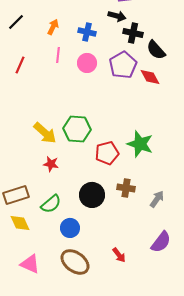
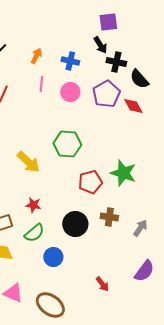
black arrow: (117, 16) -> (100, 45), turned 42
green hexagon: (77, 129) -> (67, 144), moved
red star: (51, 164) -> (33, 205), moved
brown ellipse: (75, 262) -> (50, 305), moved

